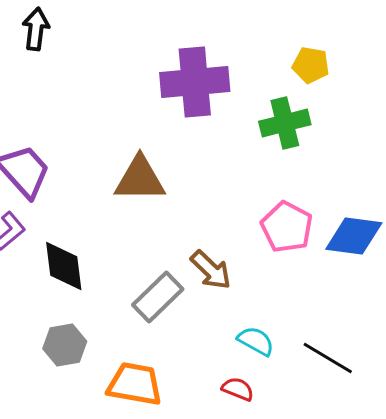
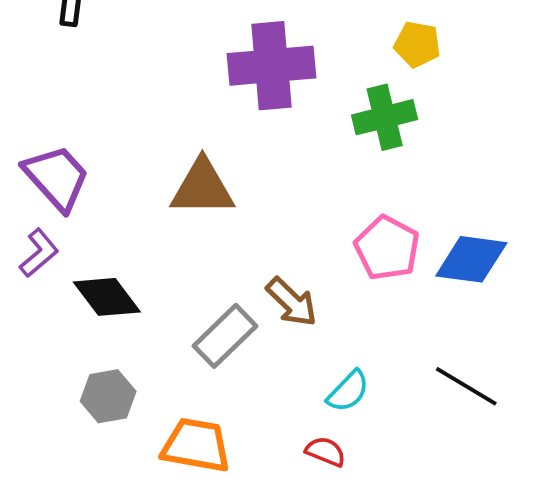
black diamond: (64, 266) -> (107, 297), turned -30
cyan semicircle: (256, 341) -> (348, 391), turned 105
black line: (328, 358) -> (466, 386), moved

